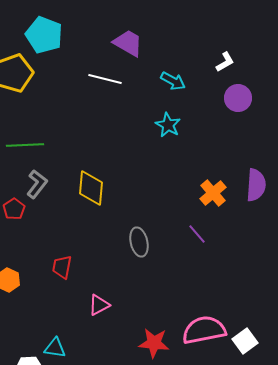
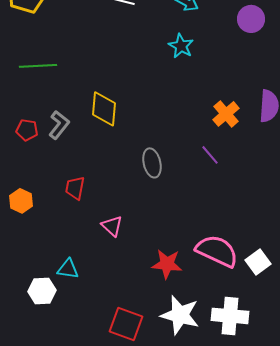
gray L-shape: (37, 184) -> (59, 125), moved
red pentagon: (14, 209) -> (27, 130), turned -30
pink triangle: (99, 305) -> (112, 226), turned -50
pink semicircle: (204, 330) -> (217, 251), turned 36

